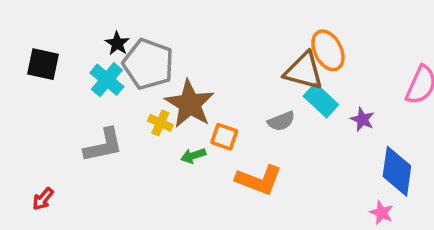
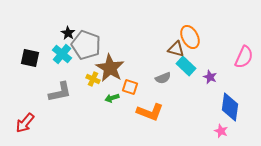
black square: (43, 64) -> (30, 58), moved
brown triangle: (304, 71) -> (176, 49), size x0.7
red arrow: (43, 199) -> (25, 123), size x1.5

